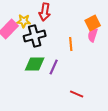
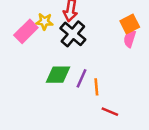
black cross: (35, 36) -> (73, 34), moved, turned -35
orange line: (71, 44) -> (96, 87), moved

